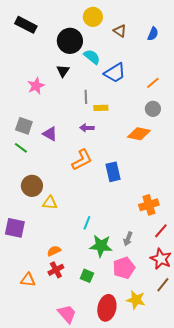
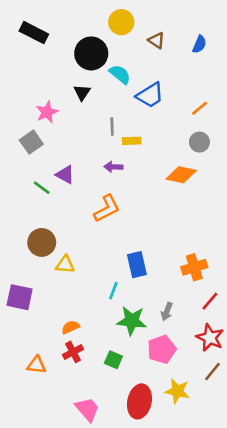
gray square: (24, 126) -> (31, 142), moved, turned 36
green line: (21, 148) -> (42, 188), moved
blue rectangle: (113, 172) -> (137, 265), moved

